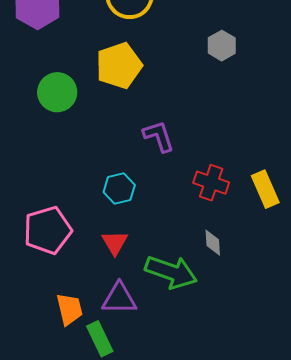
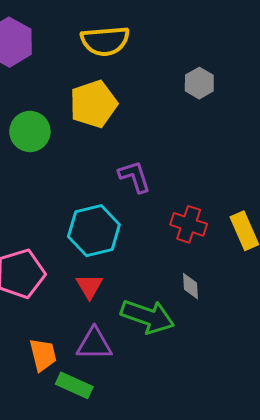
cyan hexagon: (119, 189) -> (94, 231), size x1.6
green rectangle: (100, 339) -> (74, 385), turned -40

